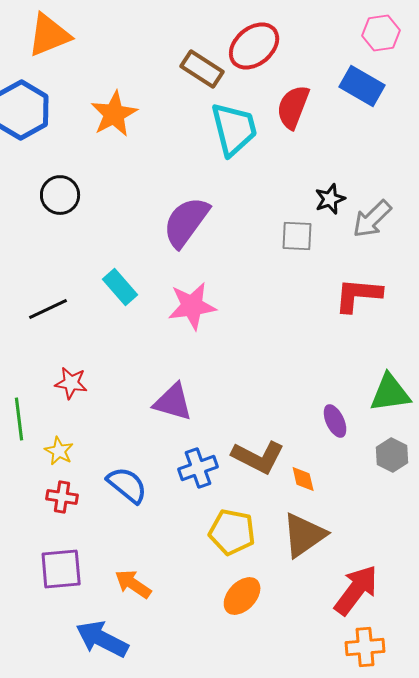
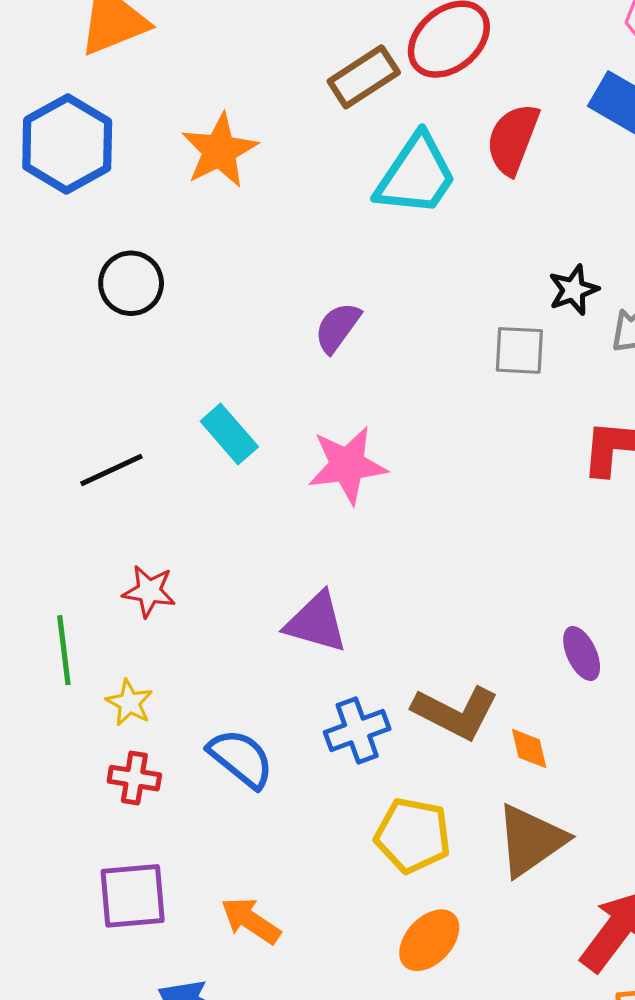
brown rectangle: (202, 69) -> (364, 77), turned -66
cyan trapezoid: (234, 129) -> (416, 175), turned 48
purple semicircle: (186, 222) -> (337, 327), size x0.6

